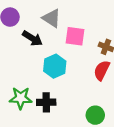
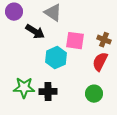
pink square: (75, 36) -> (75, 41), moved
green circle: (95, 115) -> (94, 94), moved

